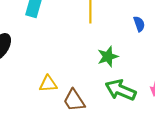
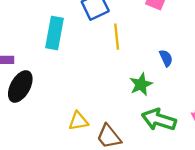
blue semicircle: (139, 24) -> (166, 58), moved

